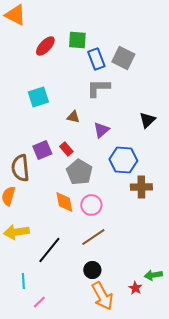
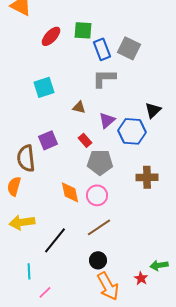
red rectangle: (66, 149) -> (85, 140), moved
blue hexagon: (123, 160) -> (132, 131), moved
gray pentagon: (79, 172) -> (100, 162), moved, turned -30

